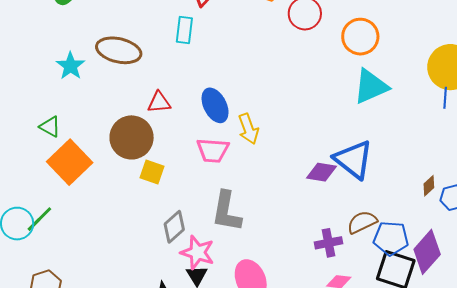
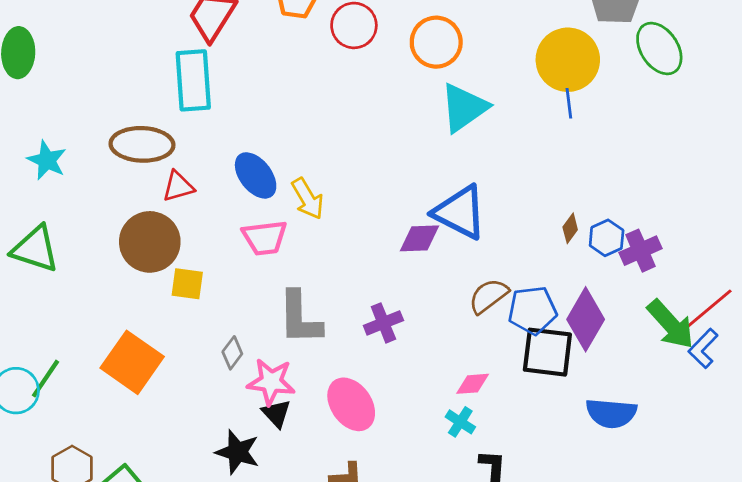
cyan rectangle: (184, 30) -> (193, 80), size x1.6
brown ellipse: (119, 50) -> (142, 144), moved
green triangle: (50, 127) -> (35, 249), size x1.6
orange square: (70, 162) -> (132, 362), moved
gray diamond: (174, 227) -> (232, 353), size x0.7
purple cross: (328, 243) -> (383, 323), moved

